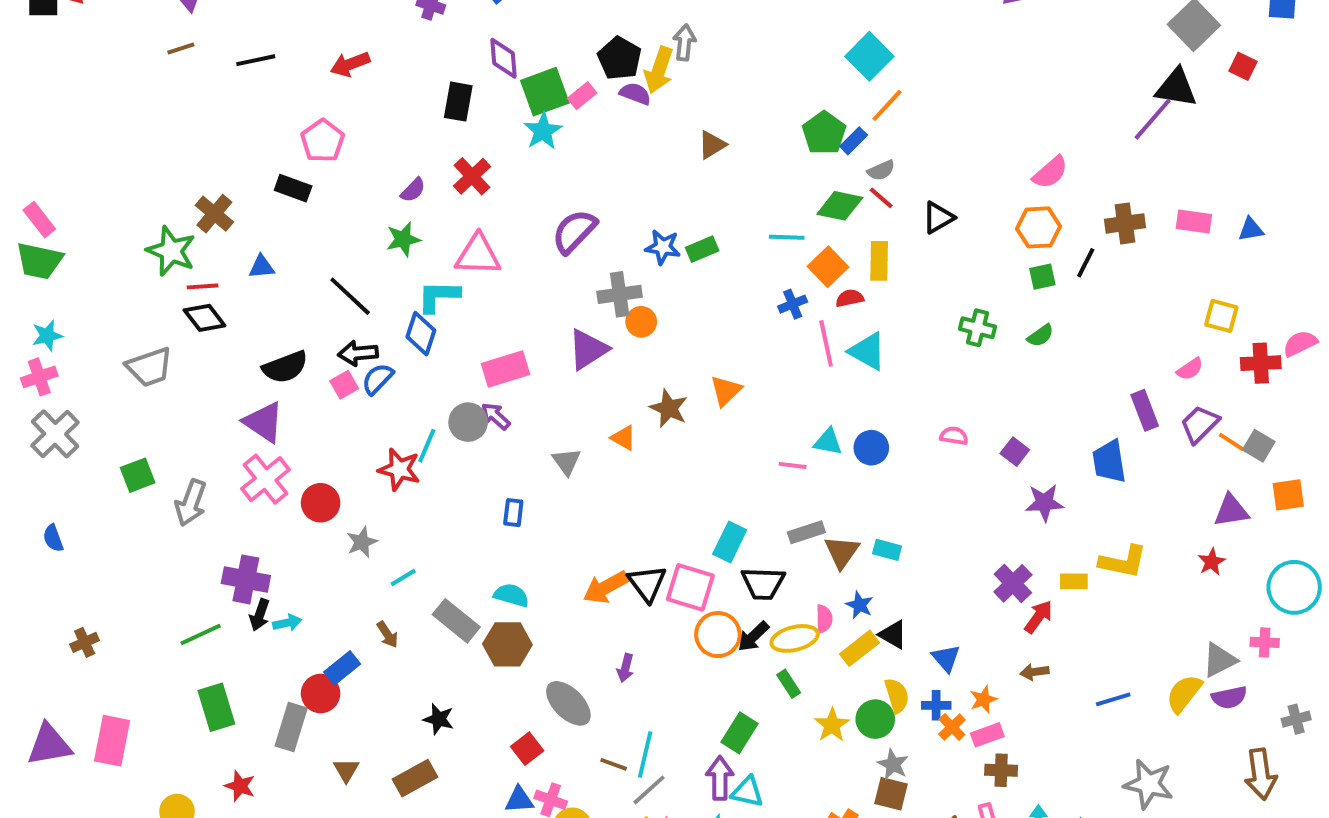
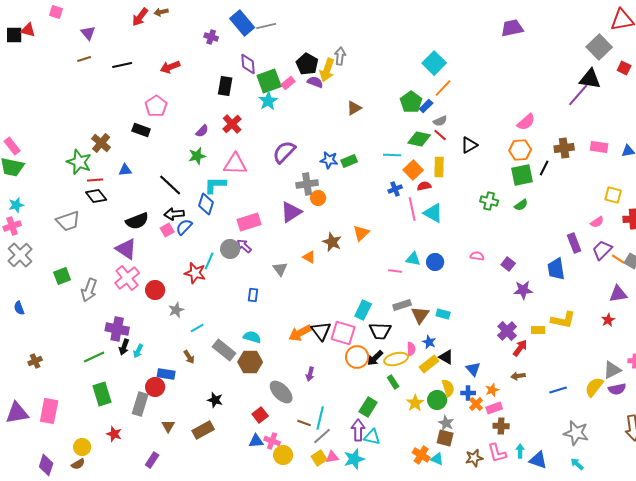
green square: (1042, 277) -> (522, 175), size x1.6
cyan arrow: (287, 623) -> (138, 351), turned 128
blue rectangle: (342, 668) -> (166, 374), turned 48

